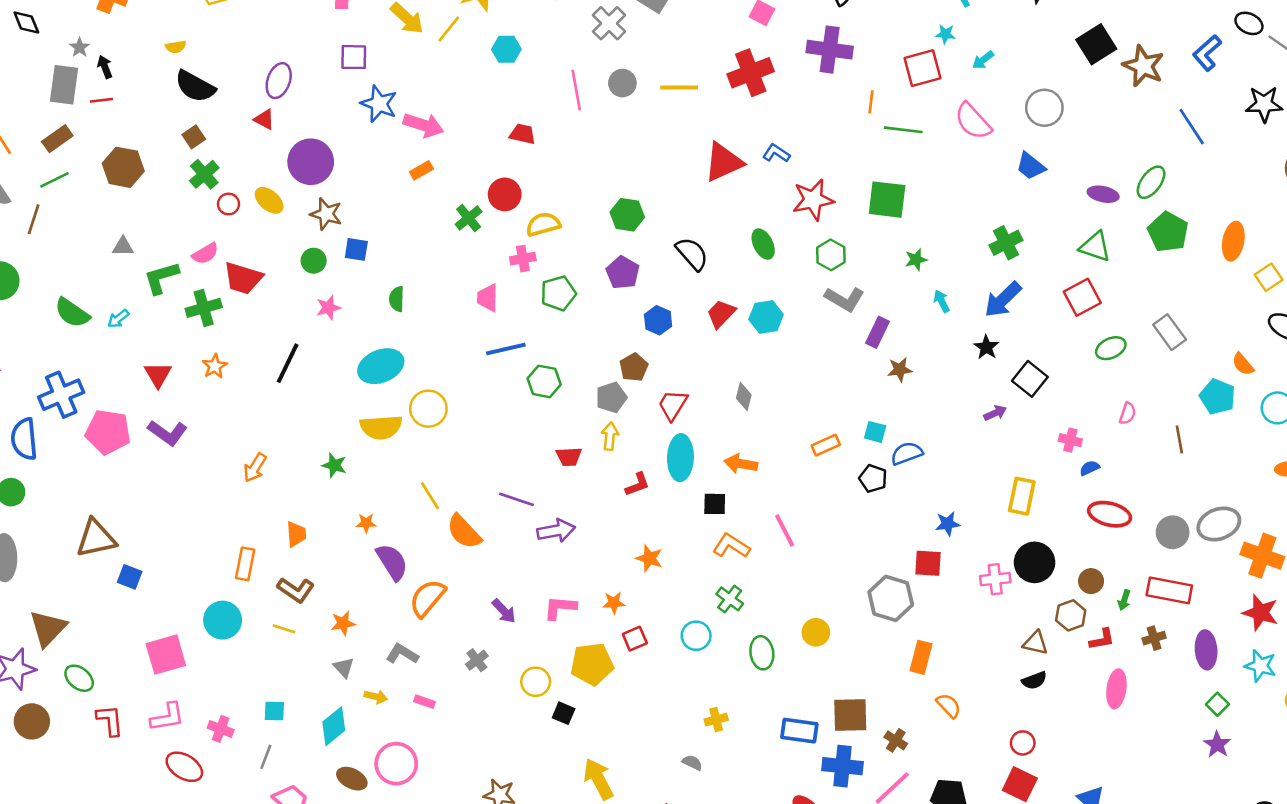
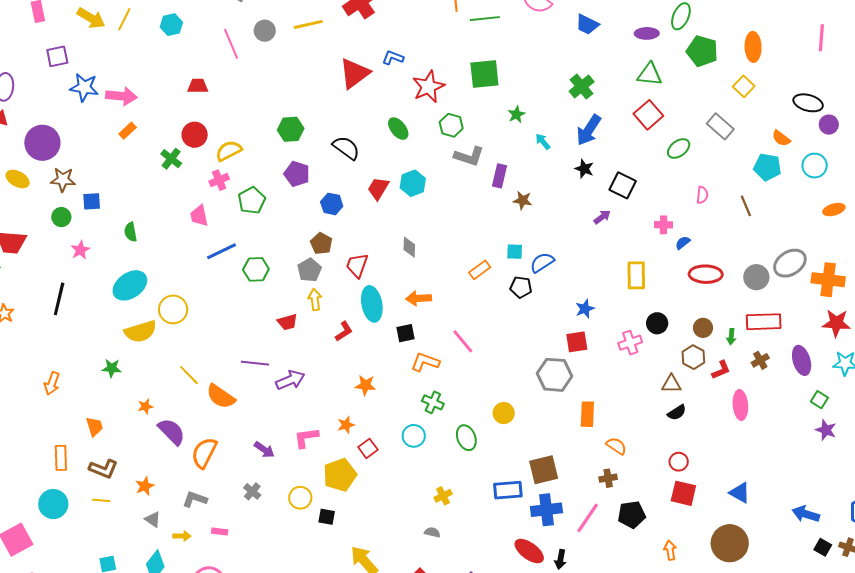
yellow square: (1269, 277) -> (744, 86), moved
brown star: (900, 370) -> (523, 200), turned 30
black circle: (1035, 562) -> (657, 323), size x0.7
brown cross: (896, 740) -> (608, 478), moved, turned -30

